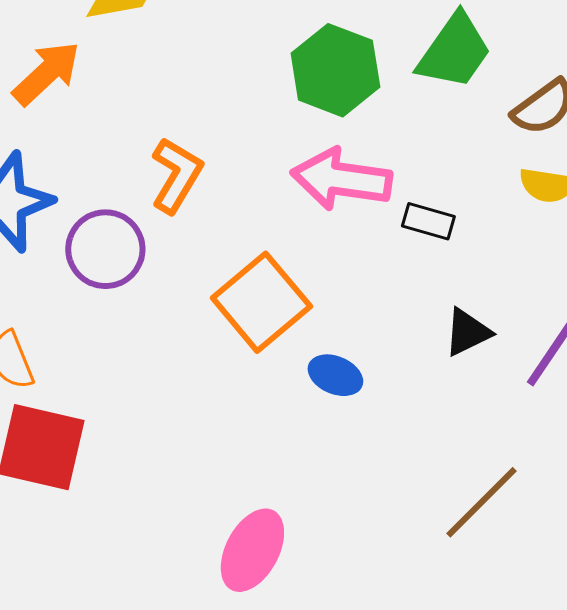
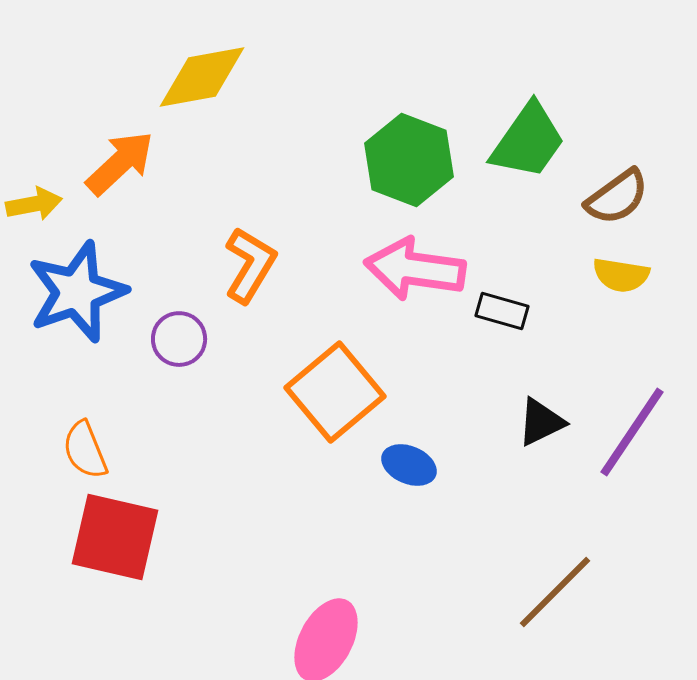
purple circle: (105, 249) -> (179, 339), size x0.7

